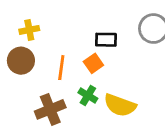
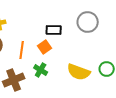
yellow semicircle: (120, 105) -> (79, 72), moved

